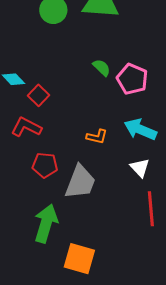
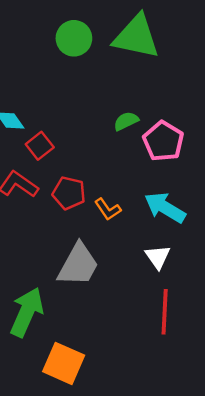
green semicircle: (102, 68) -> (126, 121), turned -78
orange L-shape: (97, 137) -> (108, 209), turned 35
red pentagon: (45, 165) -> (69, 193), moved

